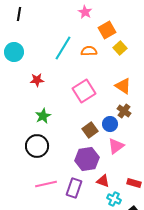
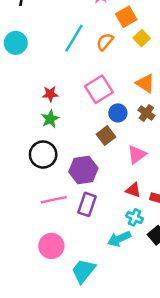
orange semicircle: (89, 51) -> (105, 42), turned -49
red star: (37, 80) -> (50, 94), moved
blue circle: (110, 124) -> (118, 113), moved
purple hexagon: (87, 159) -> (83, 170), moved
red triangle: (103, 181) -> (133, 190), moved

